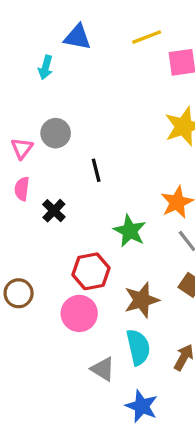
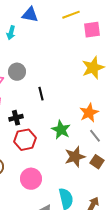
black cross: (54, 211) -> (16, 118), turned 32
red hexagon: (91, 271) -> (25, 140), moved
brown star: (142, 300) -> (75, 157), moved

